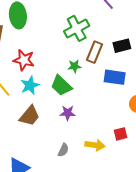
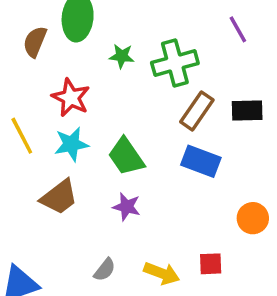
green star: (74, 66) -> (122, 56), moved
blue rectangle: (115, 77) -> (201, 161), moved

